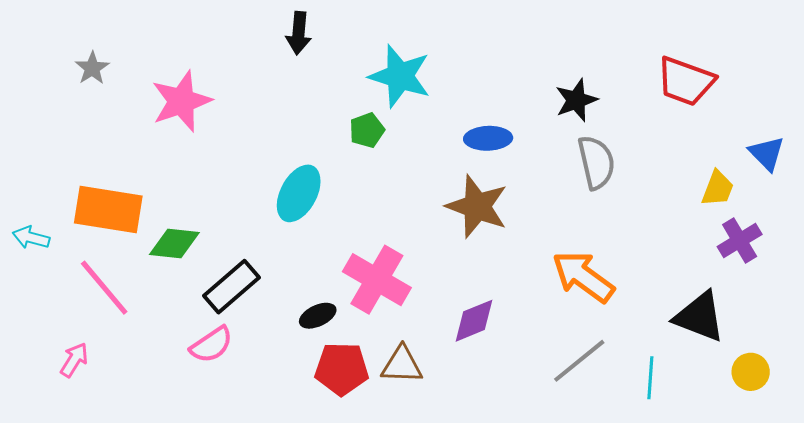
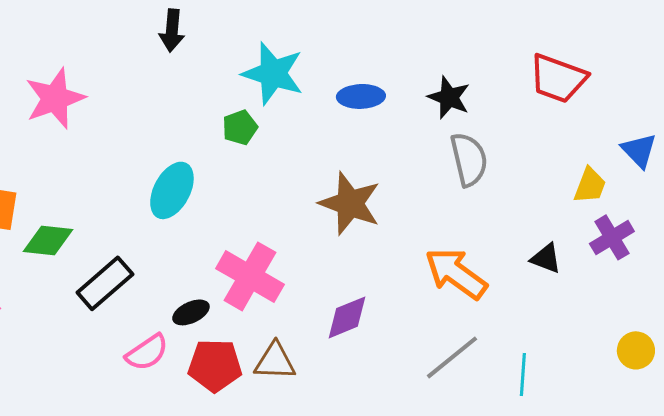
black star: (576, 100) -> (449, 97), turned -30
blue ellipse: (488, 138) -> (361, 96), moved
black triangle: (700, 317) -> (546, 258), moved, size x0.6
pink semicircle: (211, 345) -> (147, 352), moved
yellow circle: (751, 372) -> (636, 350), moved

